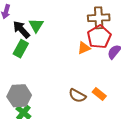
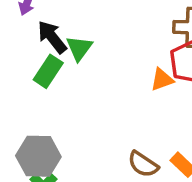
green triangle: (36, 25) -> (79, 48), moved

